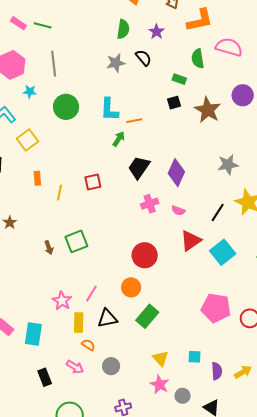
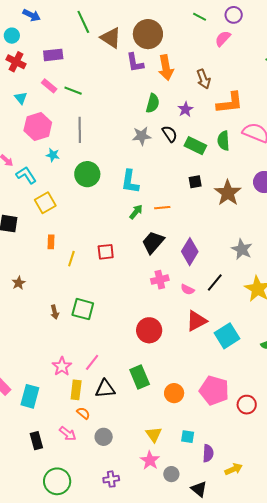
green rectangle: (179, 79) -> (195, 146), moved, size x1.5
orange line: (134, 121) -> (162, 208), moved
gray star: (228, 165) -> (242, 249), turned 30
black line: (218, 213) -> (215, 282), moved
green square: (76, 241) -> (83, 309), turned 30
orange circle: (131, 287) -> (174, 393), moved
green rectangle: (147, 316) -> (140, 377), moved, turned -70
yellow arrow: (243, 372) -> (234, 469), moved

